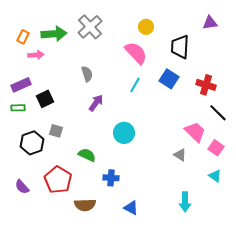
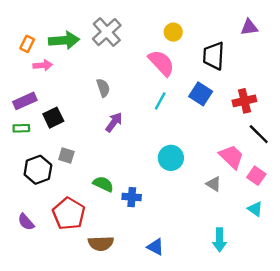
red cross: (206, 85) -> (244, 101), turned -30
cyan circle: (124, 133) -> (171, 158), moved
blue cross: (111, 178) -> (132, 197), moved

